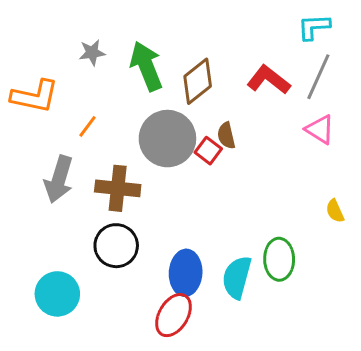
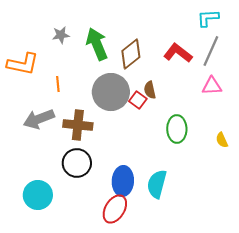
orange line: (88, 126) -> (58, 84), turned -42
pink triangle: (320, 129) -> (212, 86), turned -35
gray arrow: (59, 179) -> (39, 119), turned 52
green ellipse: (279, 259) -> (177, 129), moved

